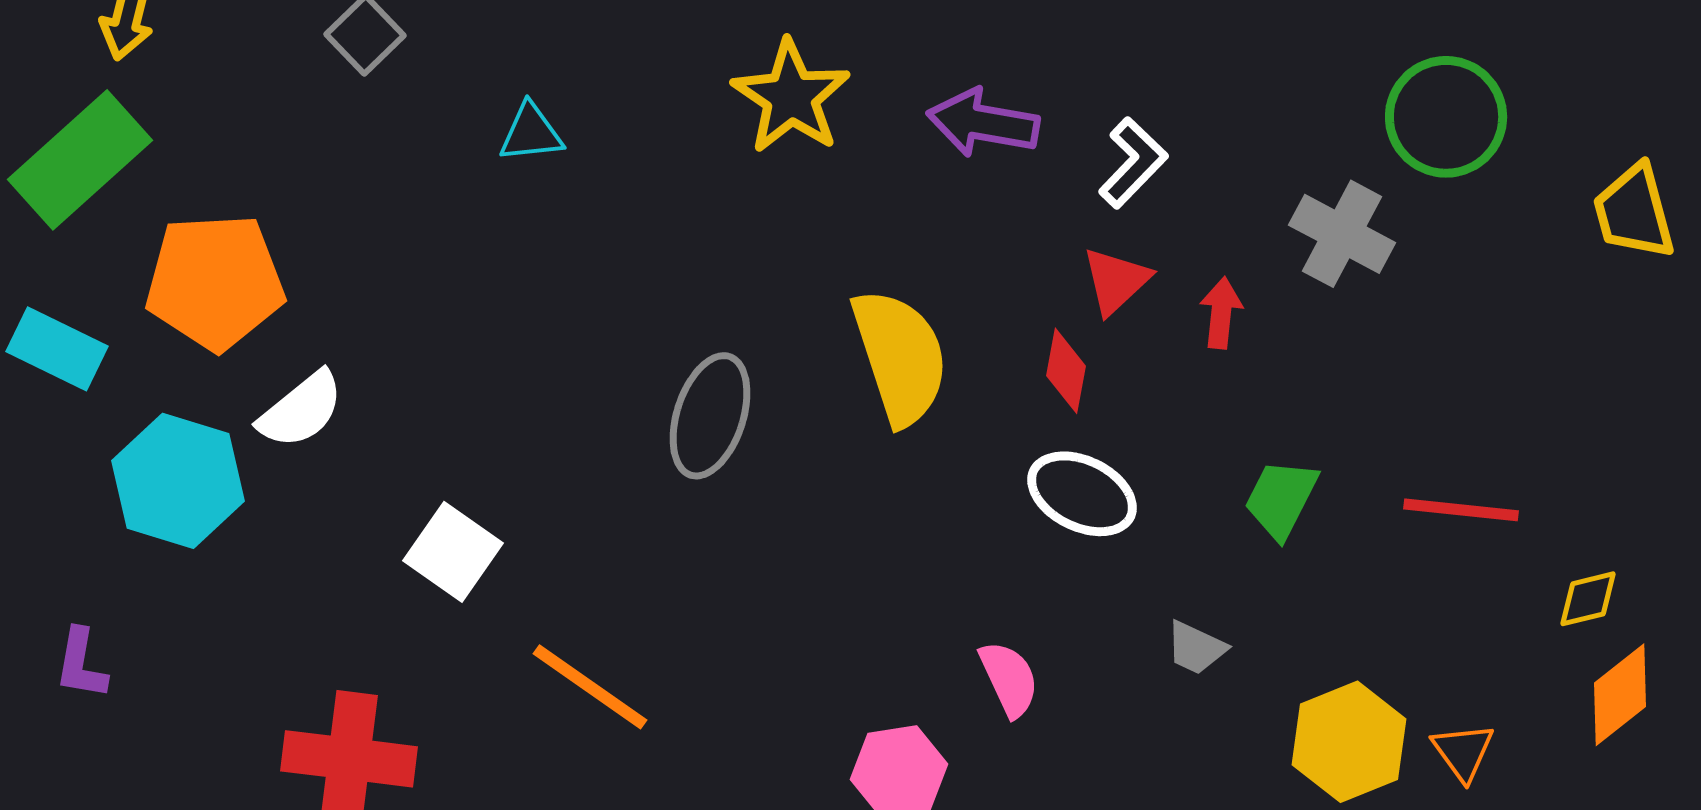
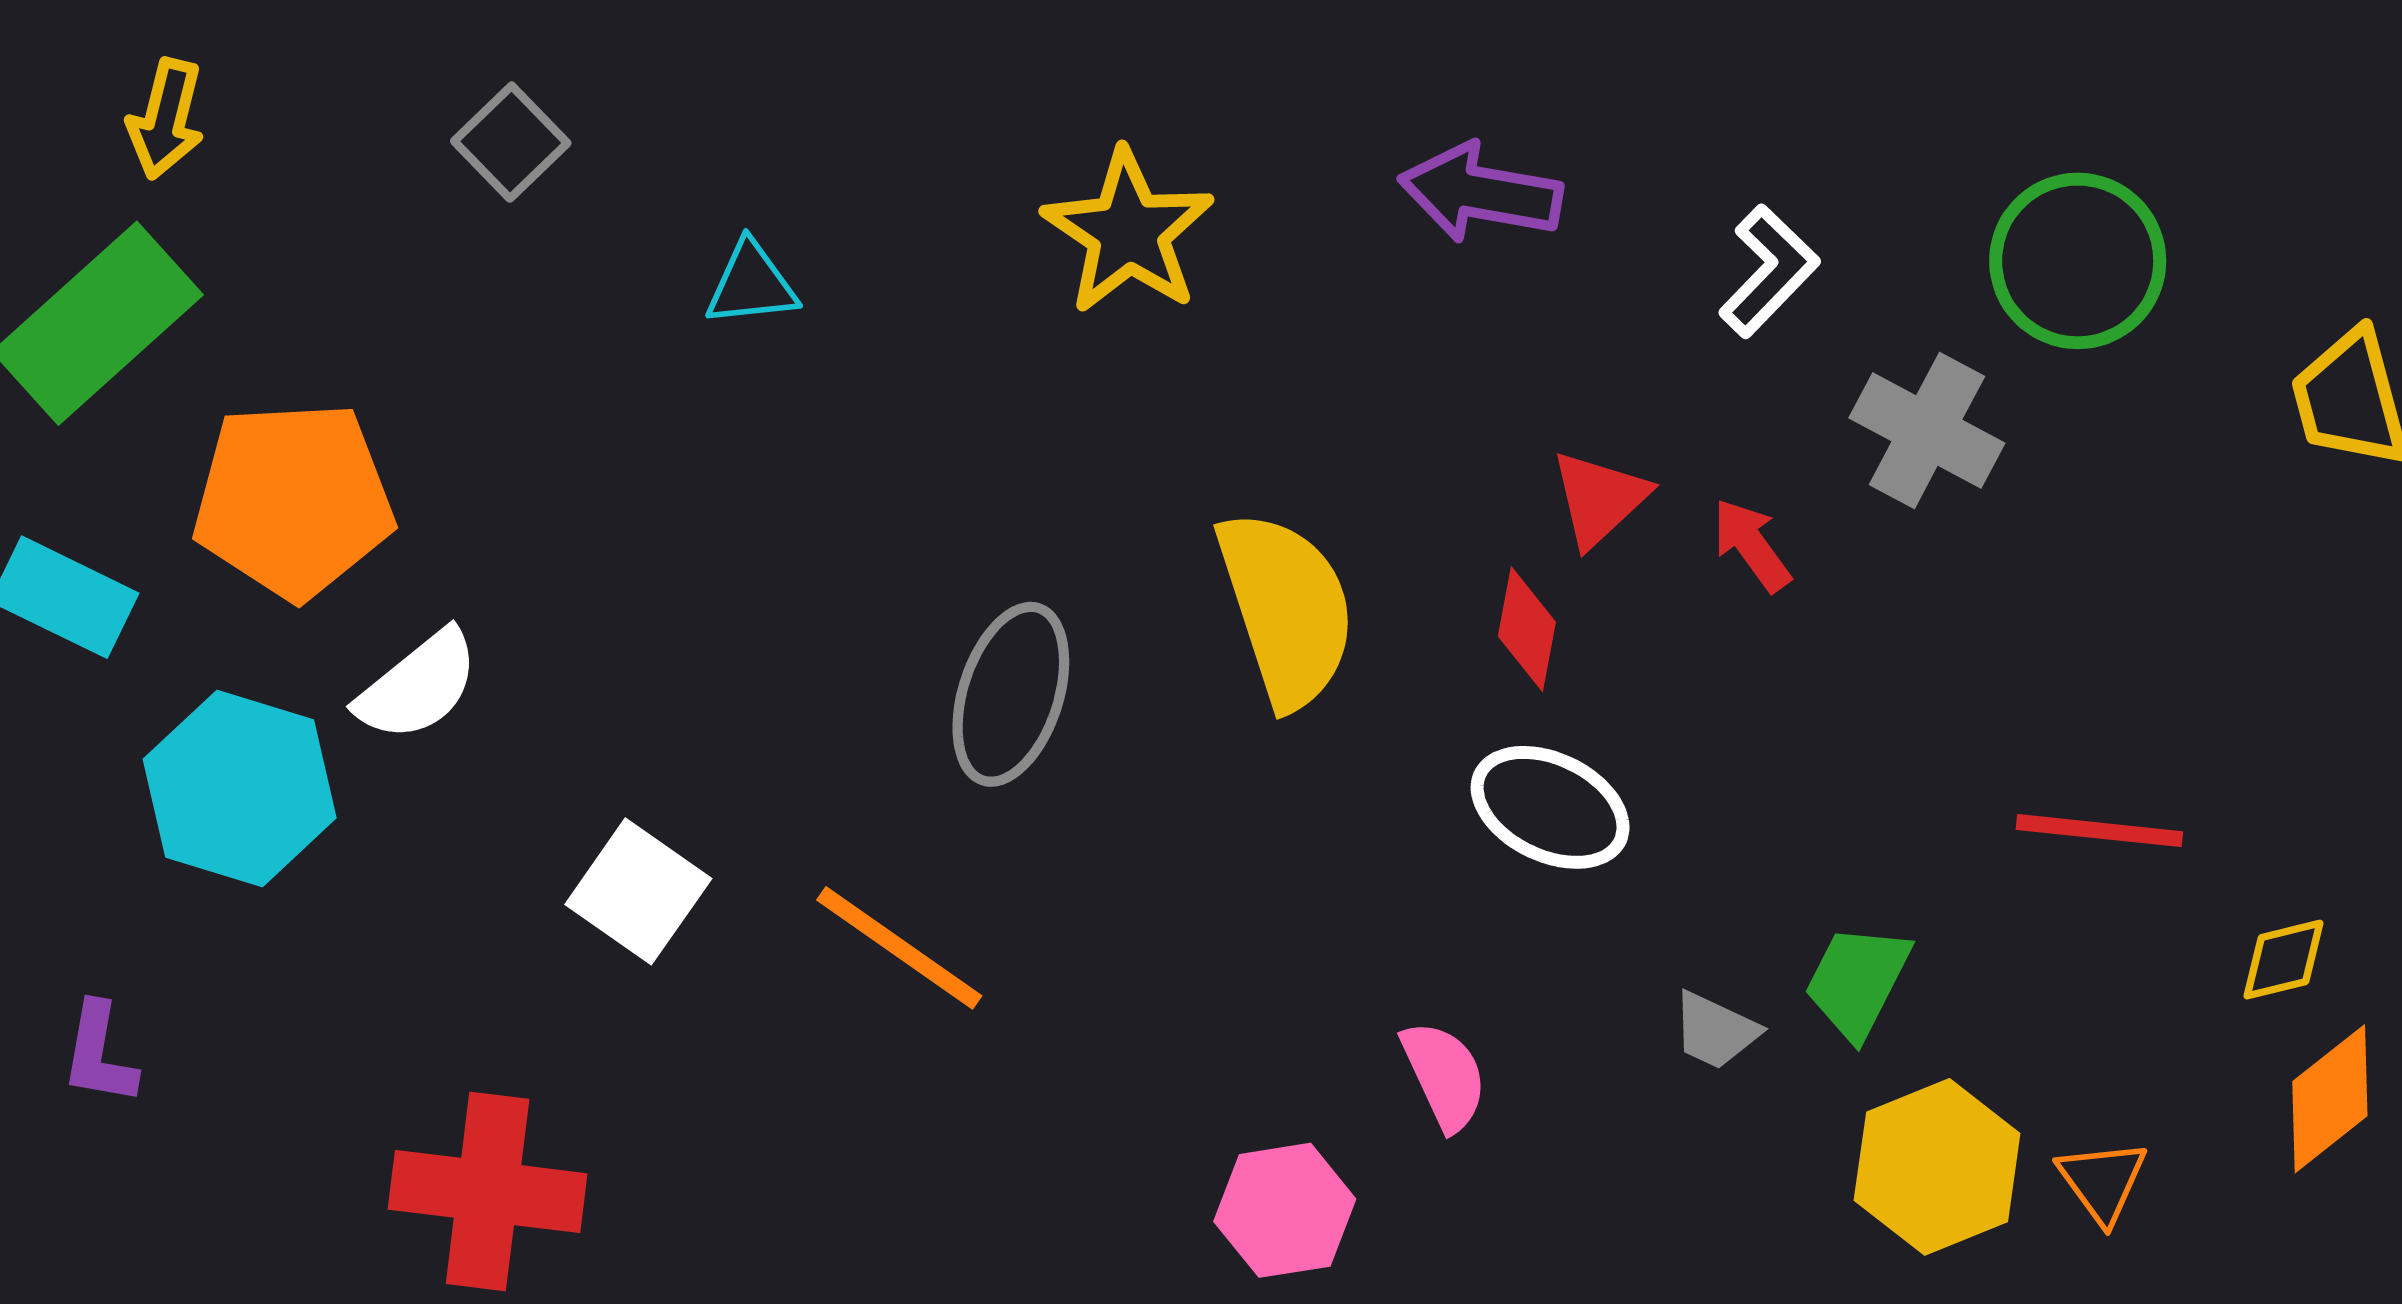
purple arrow: (983, 123) -> (1480, 193), moved
white L-shape: (1133, 163) -> (1769, 271), moved
red arrow: (1221, 313) -> (1752, 545), turned -42
green trapezoid: (1281, 499) -> (1857, 981), moved
orange line: (590, 687) -> (899, 948), moved

